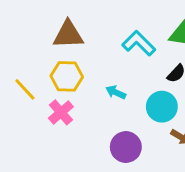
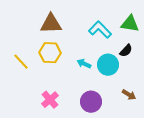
cyan circle: (162, 107) -> (108, 65), moved
pink cross: (61, 112) -> (50, 100), moved

